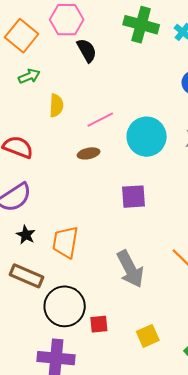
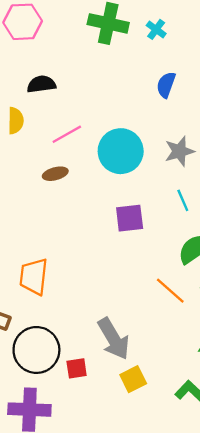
black semicircle: (87, 50) -> (41, 84), moved, turned -65
purple square: (133, 197) -> (130, 218), moved
gray arrow: (130, 269) -> (114, 339), moved

